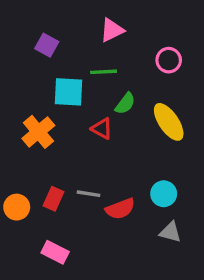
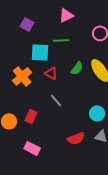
green semicircle: (125, 104) -> (77, 68), moved
red triangle: (102, 129) -> (51, 73), moved
gray line: (89, 194) -> (56, 100), moved, turned 40
red semicircle: (120, 209) -> (76, 138), moved

